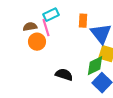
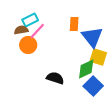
cyan rectangle: (51, 15) -> (30, 20), moved
pink line: (46, 28) -> (37, 31), turned 60

